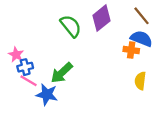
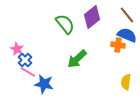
blue cross: (25, 67) -> (25, 60), turned -32
green arrow: (62, 73) -> (77, 59), moved
yellow semicircle: (140, 81) -> (126, 82), moved

